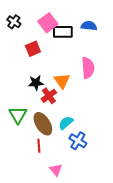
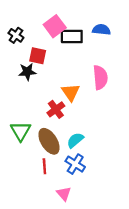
black cross: (14, 22) -> (16, 35), moved
red square: (33, 49) -> (38, 56), turned 35
black star: (36, 83) -> (27, 72), moved
blue cross: (78, 141) -> (75, 164), moved

